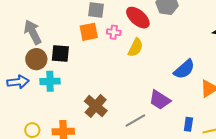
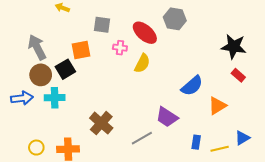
orange square: (89, 32) -> (81, 50), moved
black square: (60, 53) -> (65, 69), turned -36

